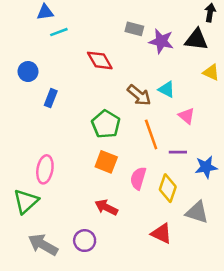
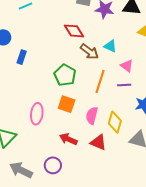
red diamond: (100, 60) -> (74, 31), moved
orange line: (151, 134) -> (100, 81), turned 40
purple line: (178, 152) -> (124, 85), moved
pink ellipse: (45, 169) -> (37, 114), moved
red triangle: (161, 233) -> (98, 142), moved

